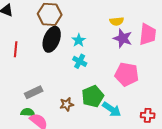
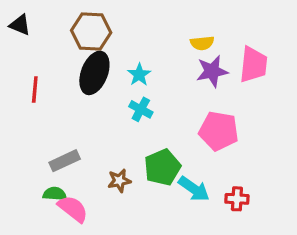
purple star: (123, 38) -> (212, 71), turned -30
red cross: (148, 115) -> (237, 199), moved

